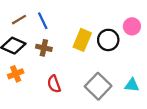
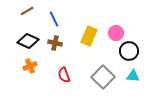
brown line: (19, 20) -> (27, 11), moved
pink circle: (132, 26) -> (116, 33), moved
black circle: (108, 40) -> (129, 51), moved

